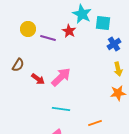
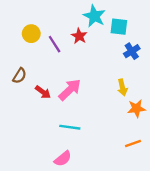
purple line: (48, 38) -> (55, 44), turned 42
yellow arrow: (118, 69) -> (122, 87), moved
orange line: (95, 123) -> (133, 144), moved

